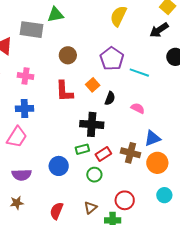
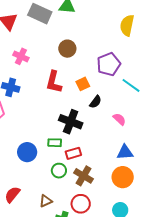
yellow semicircle: (118, 16) -> (127, 25), turned -30
brown cross: (130, 153) -> (83, 176), moved

